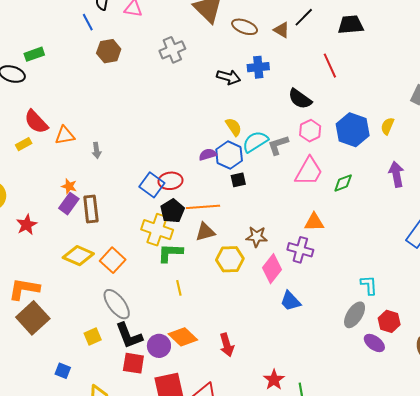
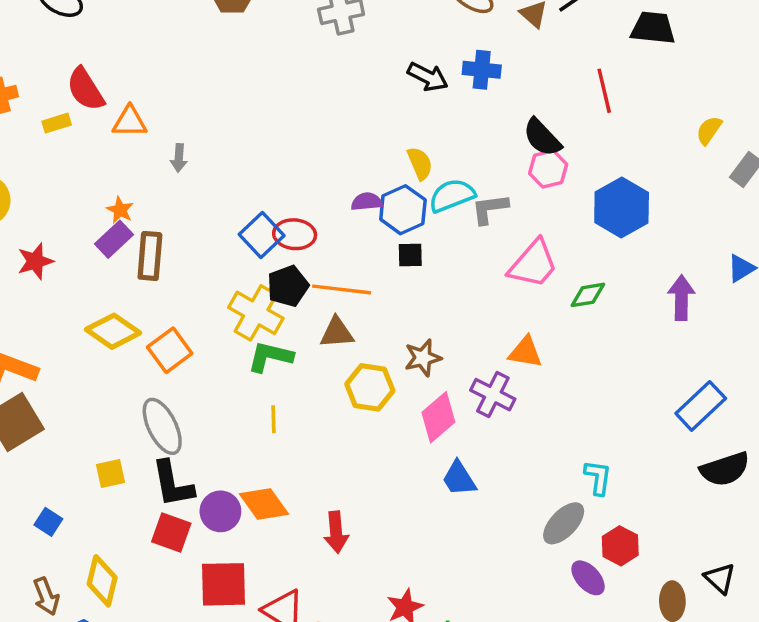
yellow semicircle: (387, 126) -> (709, 130), moved
pink hexagon: (310, 131) -> (548, 169), moved
brown star: (257, 237) -> (423, 358), turned -30

